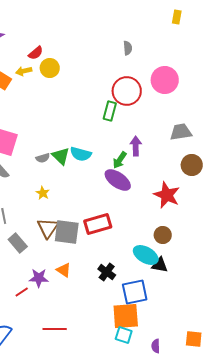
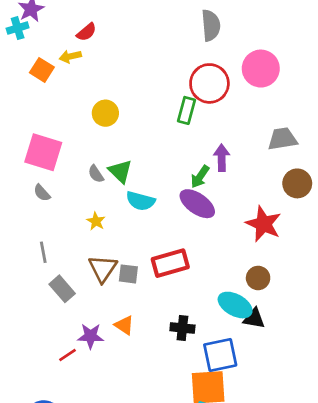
gray semicircle: (128, 48) -> (211, 25), size x1.6
yellow circle: (50, 68) -> (105, 113), moved
cyan semicircle: (81, 154) -> (141, 201), moved
gray semicircle: (43, 158) -> (96, 174), turned 72
gray square: (67, 232) -> (128, 274), size x0.6
black cross: (107, 272) -> (182, 328), turned -30

